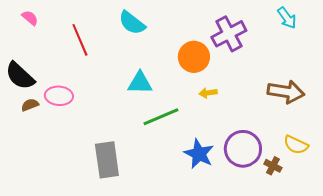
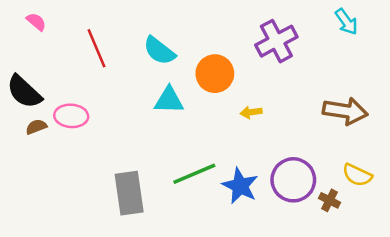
cyan semicircle: (132, 23) -> (159, 51), moved
orange circle: (194, 57) -> (215, 74), moved
green line: (161, 117) -> (194, 174), moved

